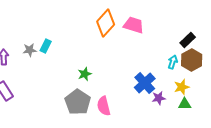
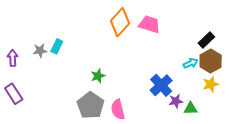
cyan arrow: (173, 62) -> (191, 63), turned 48
yellow star: (182, 87) -> (211, 84), moved
green triangle: (185, 104) -> (191, 108), moved

